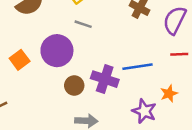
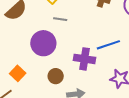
orange square: (20, 60) -> (18, 73), moved
brown circle: (74, 86) -> (56, 76), moved

